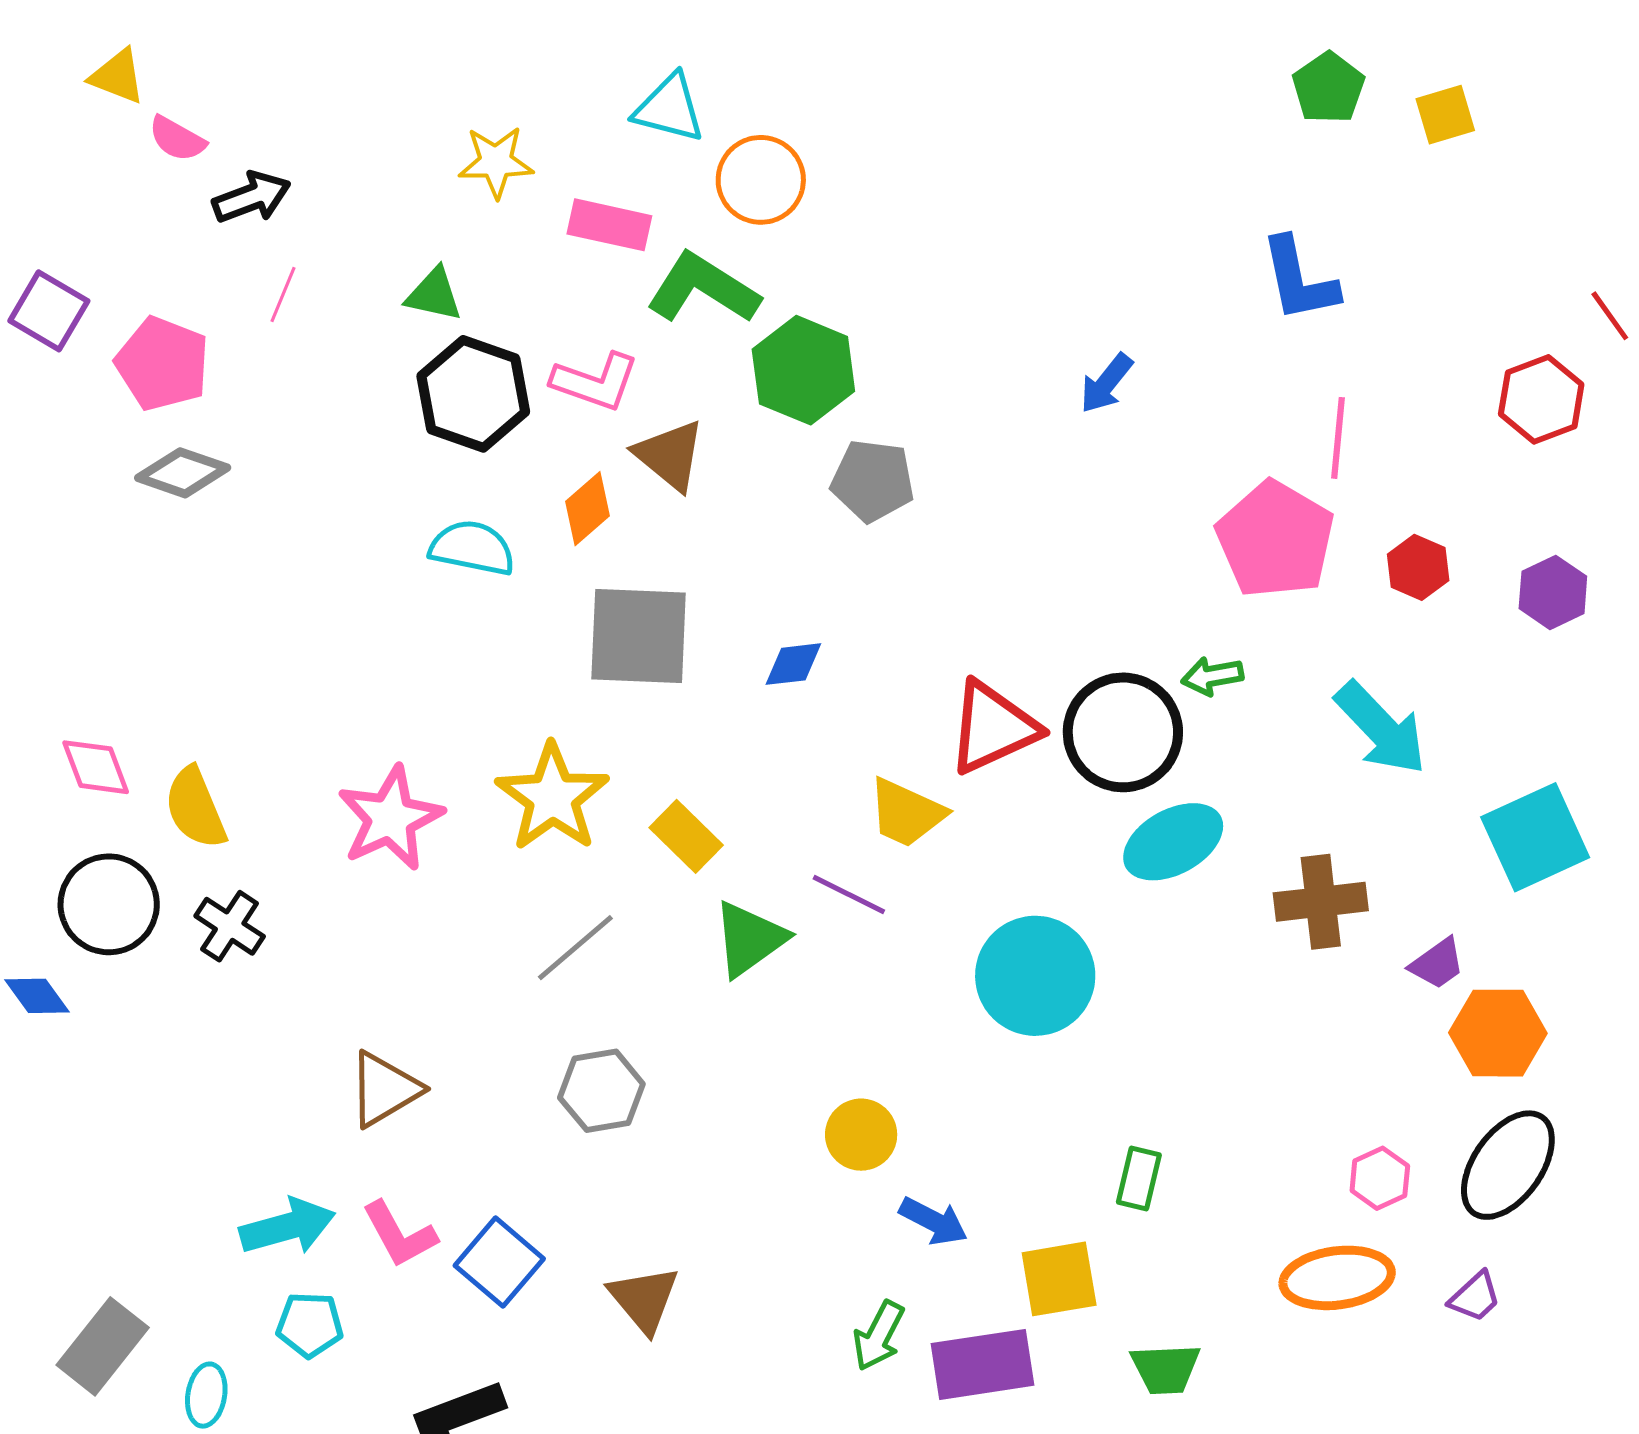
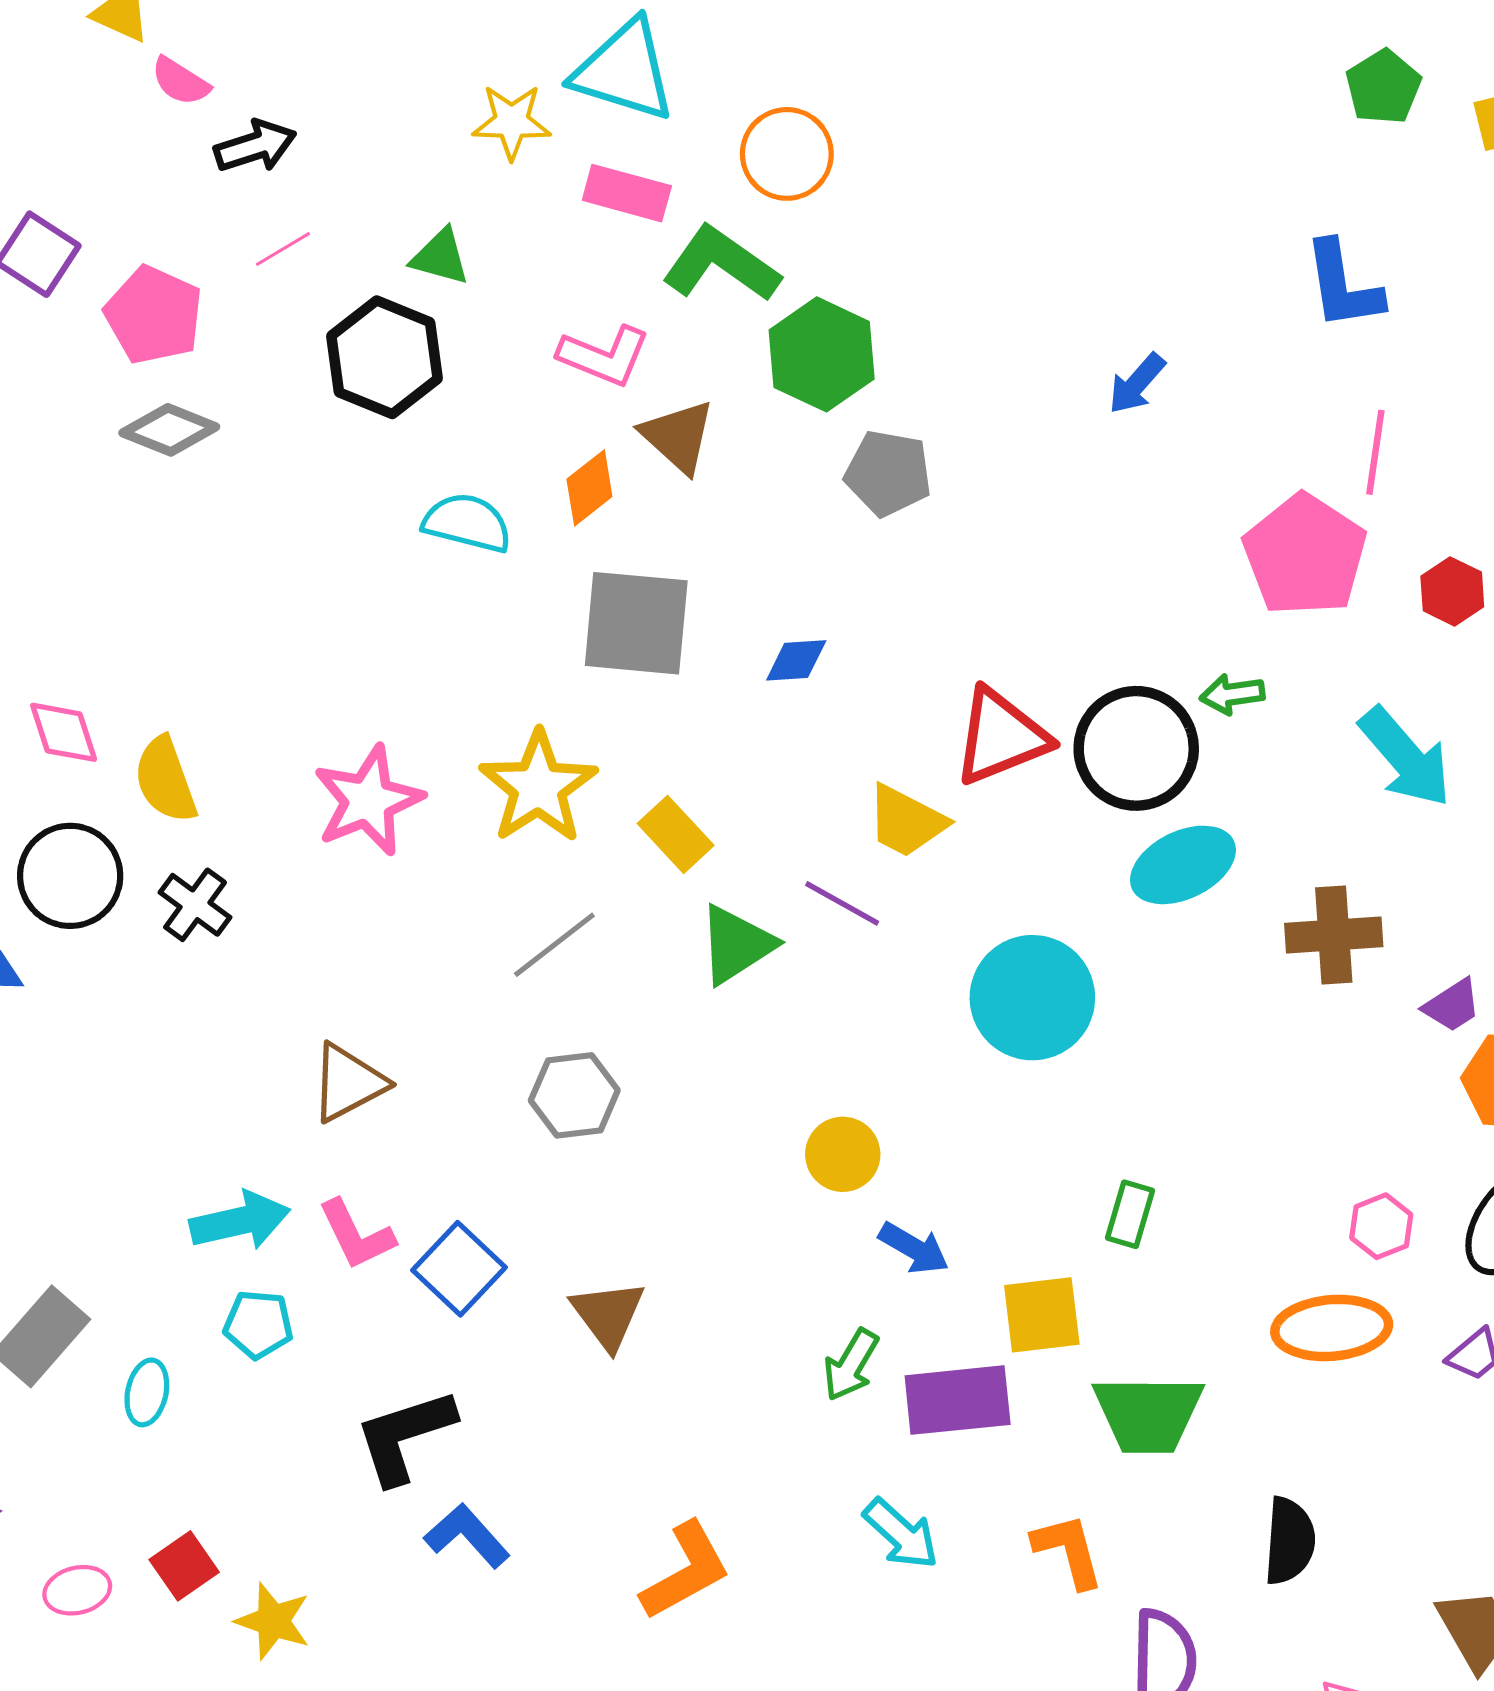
cyan triangle: (669, 108) -> (624, 71), moved, size x1.4
pink line: (283, 295) -> (283, 249), turned 34
black hexagon: (473, 394) -> (385, 357), moved
green trapezoid: (1165, 1369) -> (1148, 1414), size x1.5

